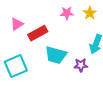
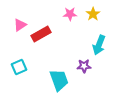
cyan trapezoid: (56, 55) -> (59, 80), moved, turned -125
cyan square: (16, 66) -> (19, 67), size x0.7

